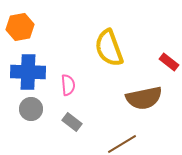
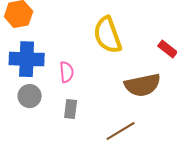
gray rectangle: (72, 122) -> (71, 109), turned 60

